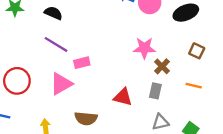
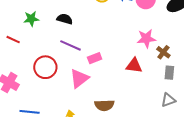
red circle: (17, 81) -> (45, 67), moved
gray rectangle: (155, 91) -> (169, 73), moved
red triangle: (123, 97) -> (134, 66), moved

